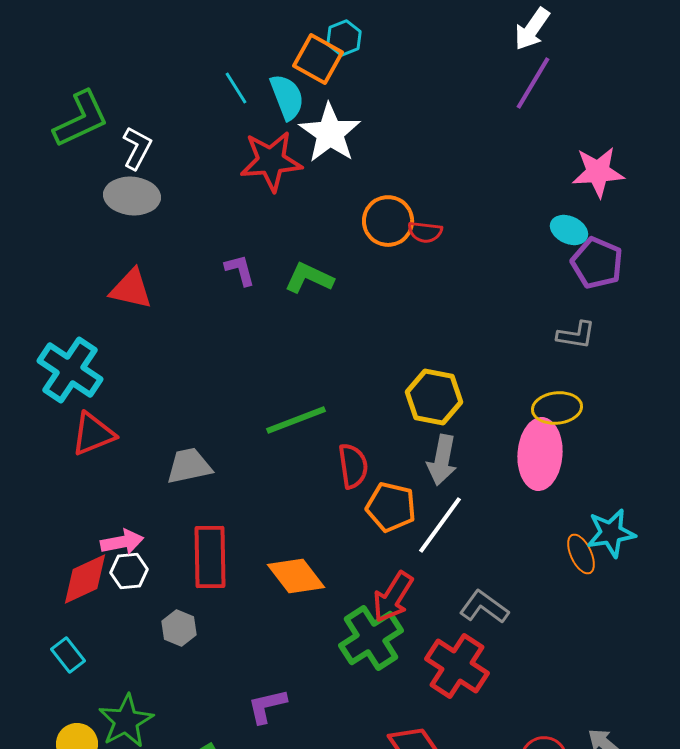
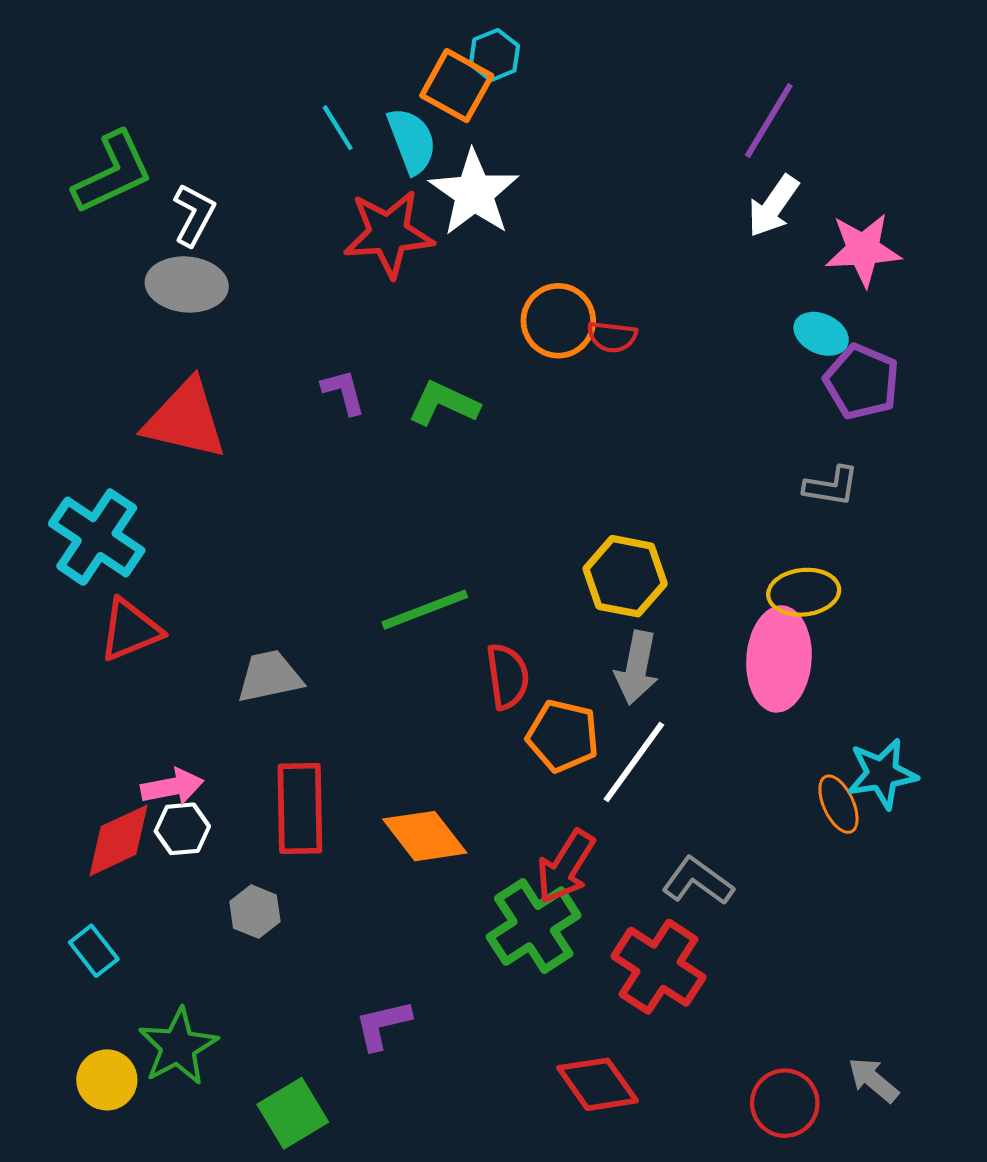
white arrow: (532, 29) -> (773, 206), moved
red triangle: (131, 289) -> (185, 419), size x1.4

